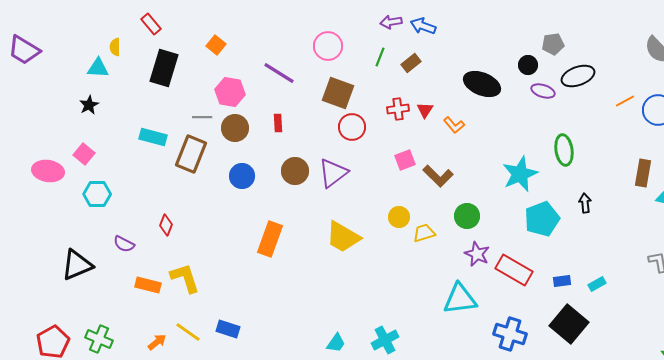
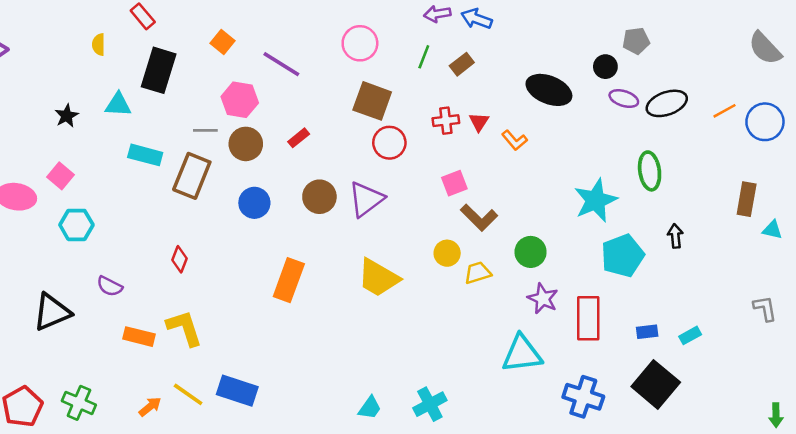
cyan triangle: (98, 68) -> (118, 105), moved
purple line: (279, 73) -> (281, 64), moved
black ellipse: (578, 76) -> (667, 103), moved
red rectangle: (278, 123) -> (299, 138), turned 54
brown L-shape: (438, 176) -> (479, 218), moved
red diamond: (166, 225) -> (180, 259), moved
red rectangle: (514, 270) -> (588, 318), turned 60
blue rectangle: (228, 329) -> (237, 391), size x1.4

